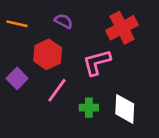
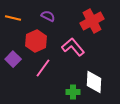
pink L-shape: (97, 62) -> (73, 47), turned 65
green cross: (89, 108) -> (73, 92), moved

